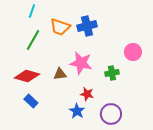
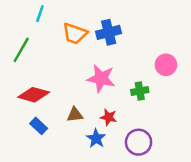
green line: (33, 40) -> (21, 50), moved
brown triangle: (60, 74) -> (75, 115), moved

